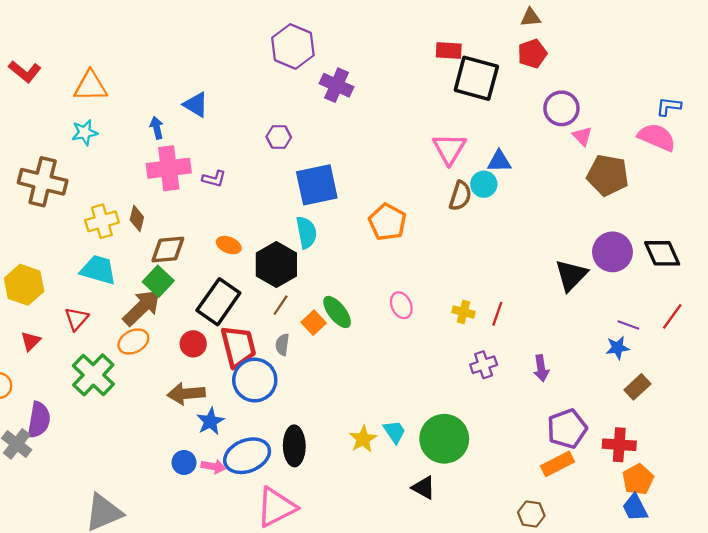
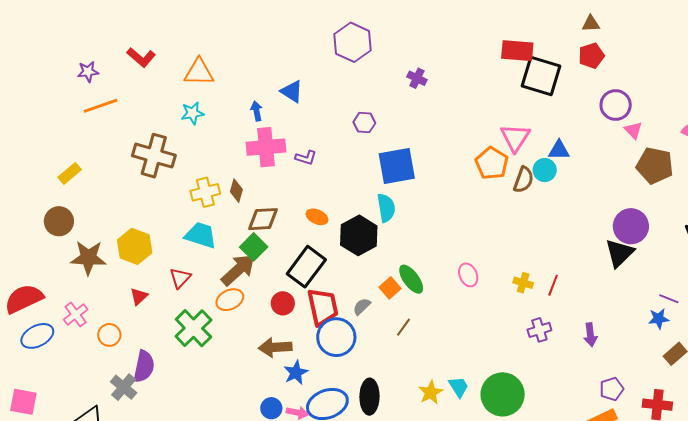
purple hexagon: (293, 46) -> (352, 42), moved
red rectangle: (449, 51) -> (517, 51), size x1.4
purple cross: (337, 85) -> (417, 78), size x0.7
orange pentagon: (387, 222) -> (492, 163), moved
purple circle: (612, 252) -> (631, 226), moved
brown line: (281, 305) -> (403, 327), moved
gray semicircle: (282, 345) -> (362, 306), turned 36
purple pentagon: (567, 429) -> (612, 389), size x0.7

